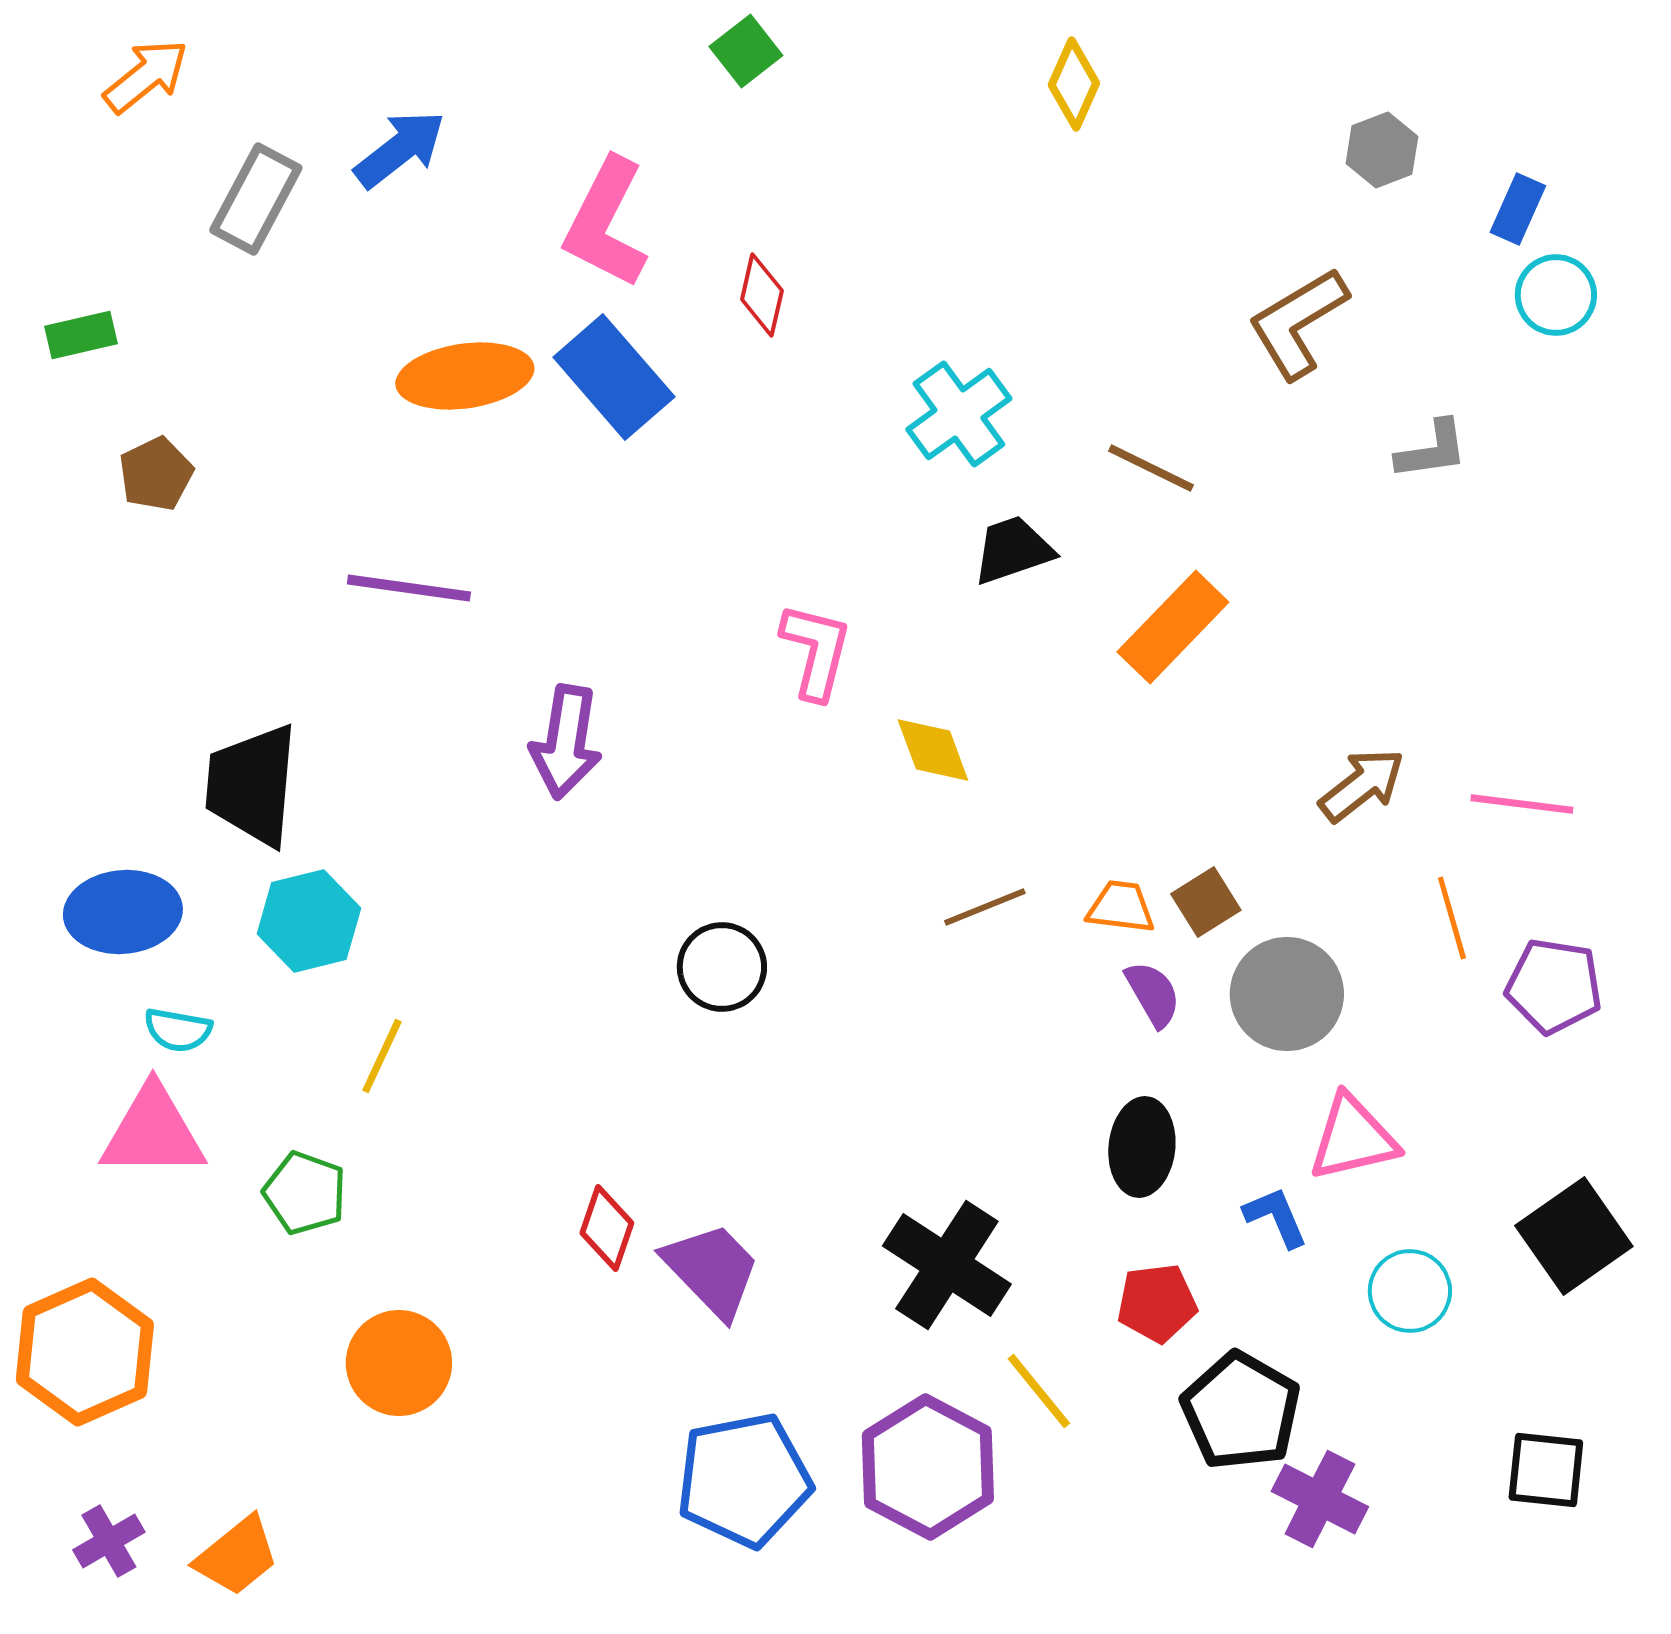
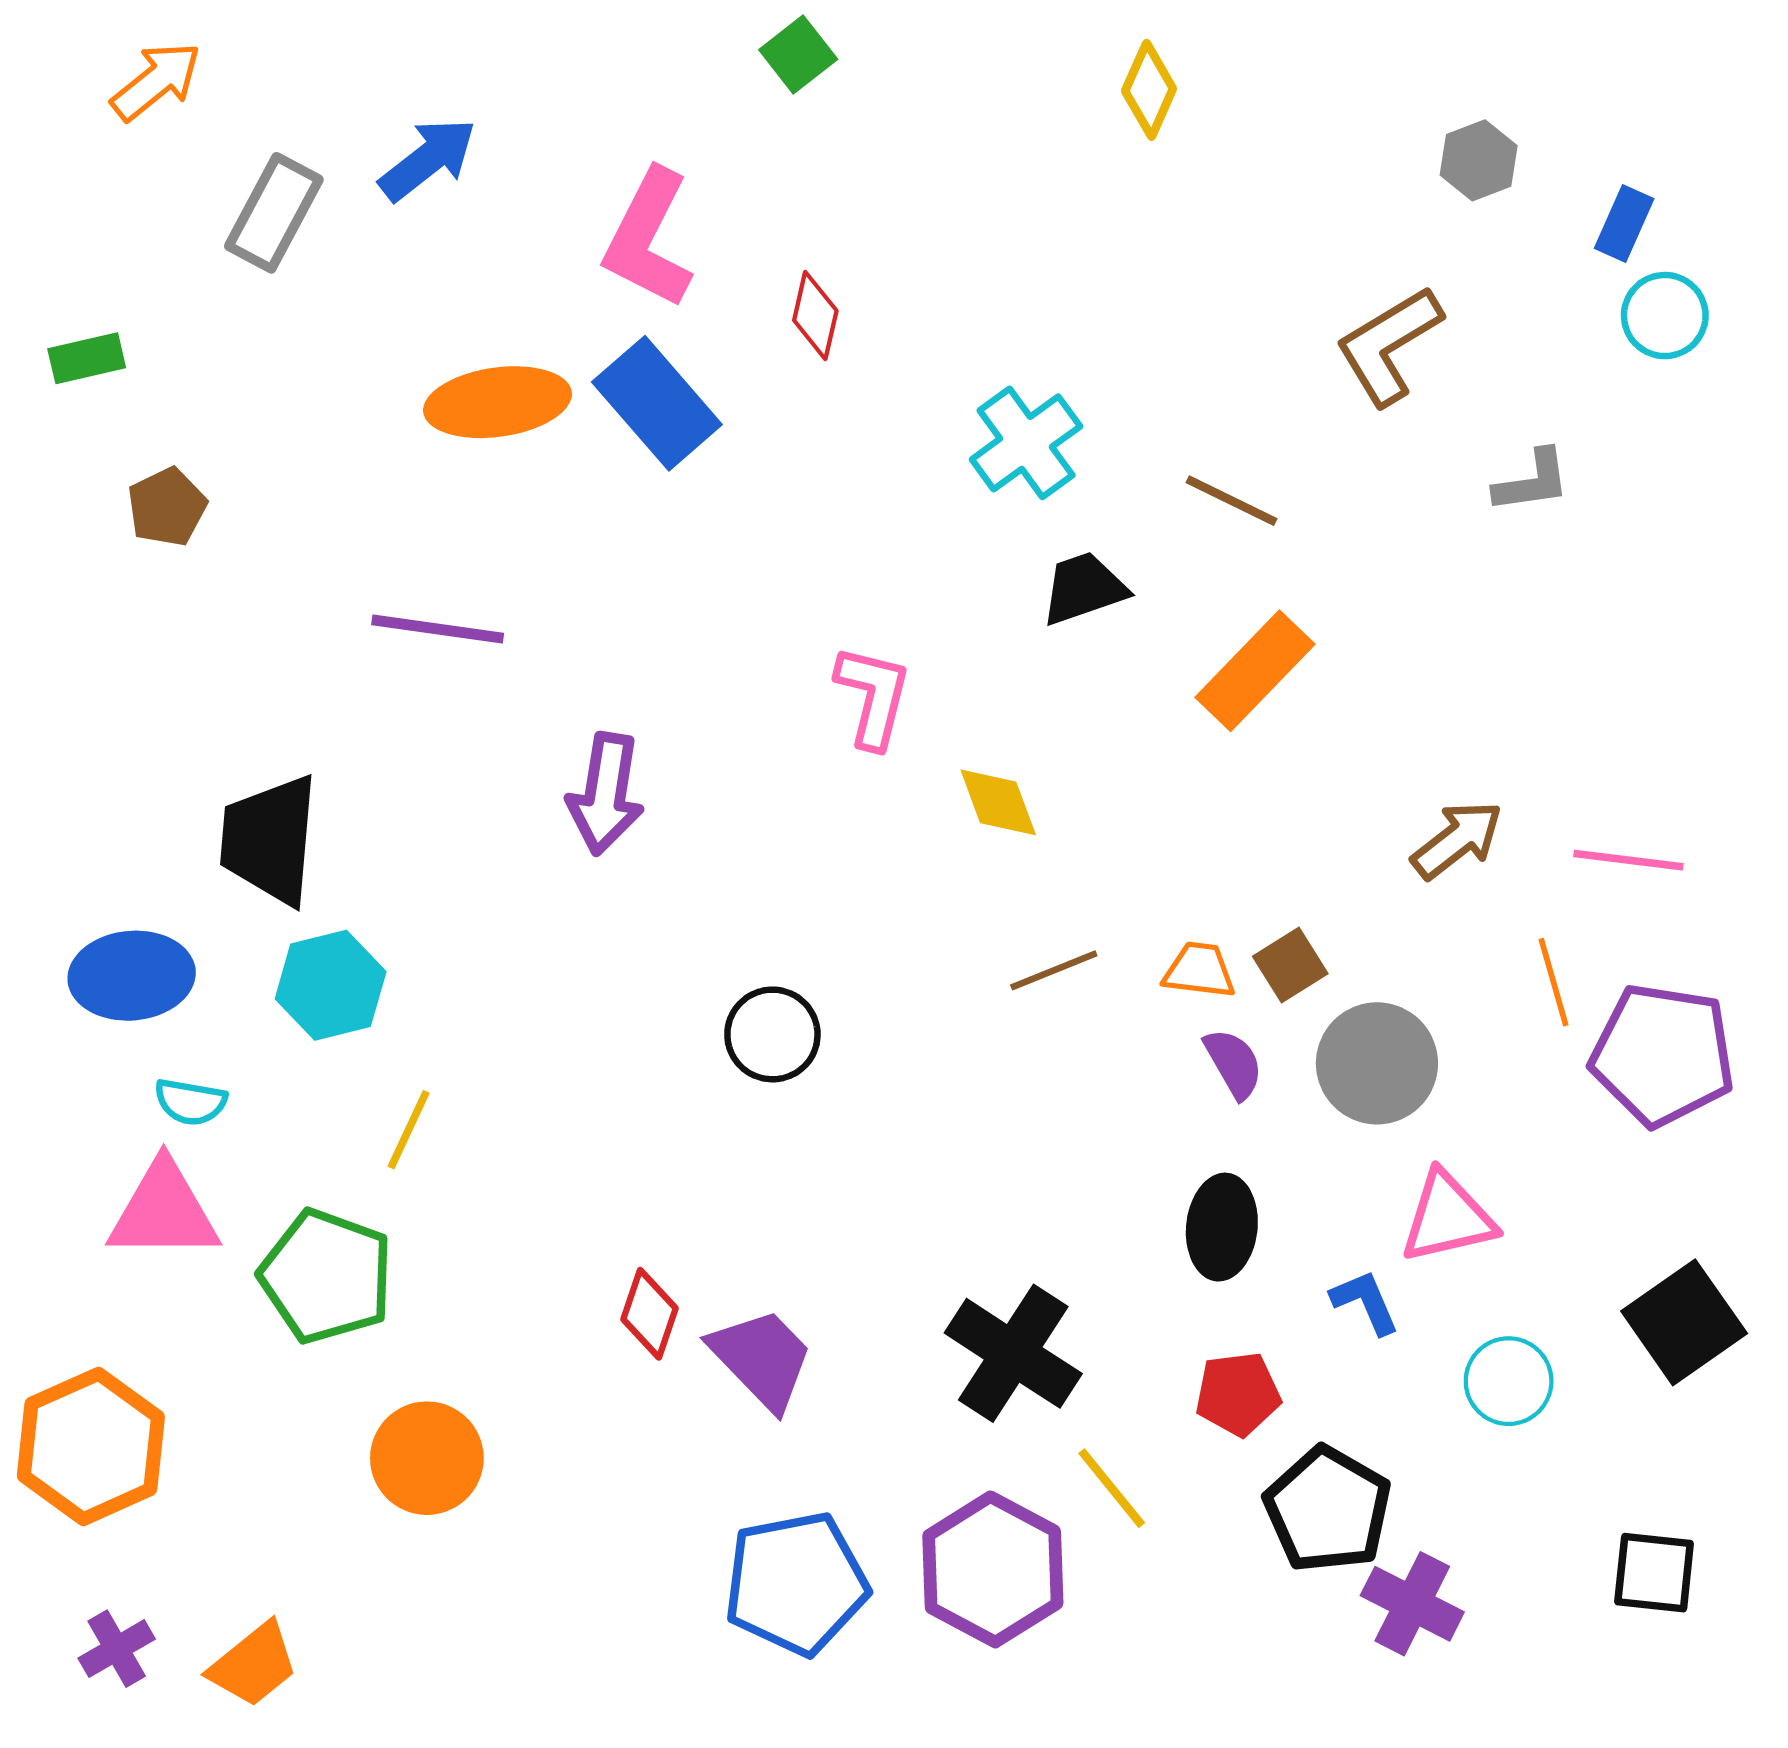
purple pentagon: (1554, 986) -> (1663, 1055), size x1.4
green pentagon: (305, 1193) -> (326, 1276), size x1.5

